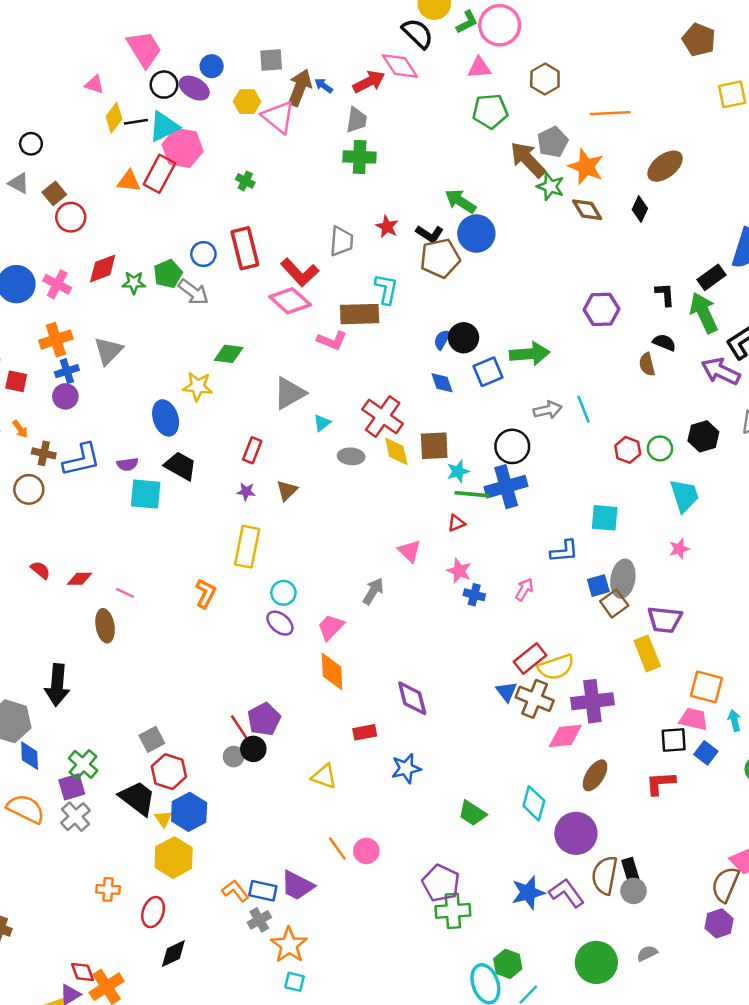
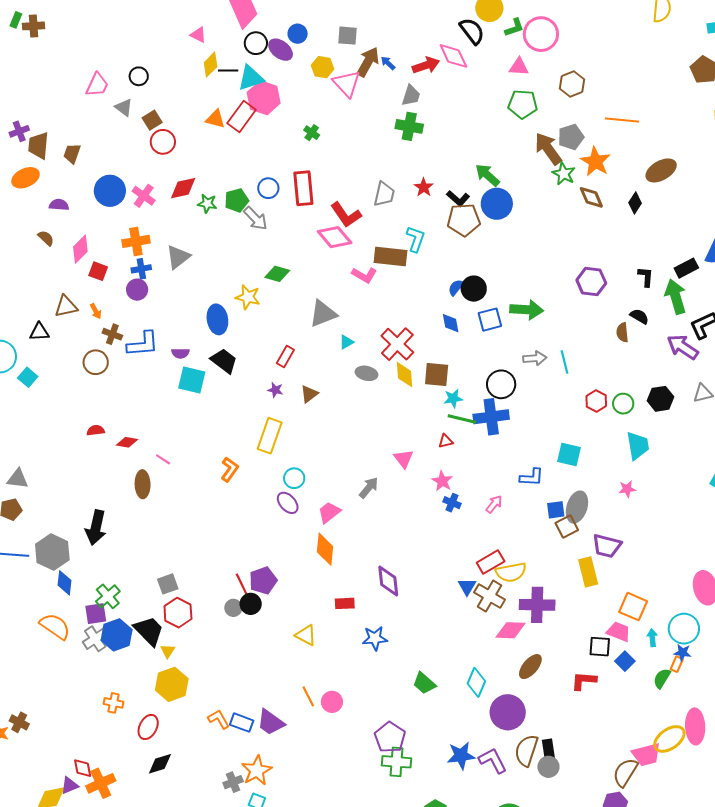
red semicircle: (40, 570) -> (96, 430), turned -54
blue hexagon: (189, 812) -> (117, 635), moved
gray cross: (259, 920) -> (233, 782), moved

